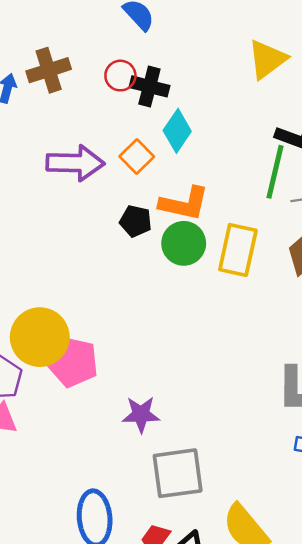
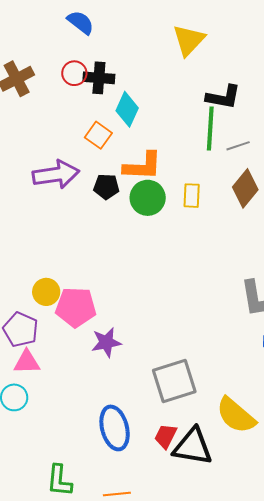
purple arrow: (75, 163) -> (56, 174), moved
yellow rectangle: (238, 250) -> (192, 196), size x0.6
yellow circle: (40, 337) -> (46, 292), size x0.6
purple star: (141, 414) -> (106, 342), moved

